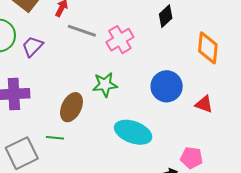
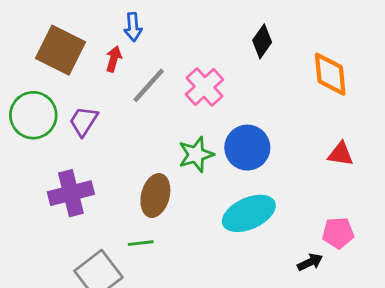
gray line: (82, 31) -> (149, 85), turned -56
blue circle: (167, 86) -> (247, 148), moved
cyan ellipse: (133, 132) -> (249, 213), turned -33

